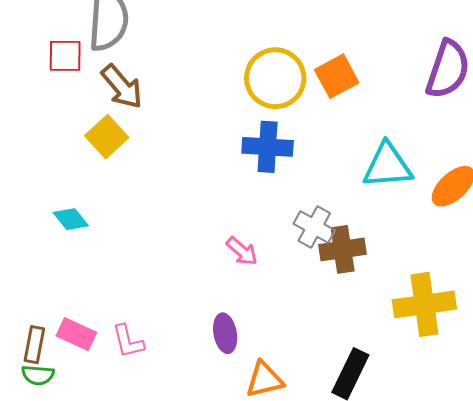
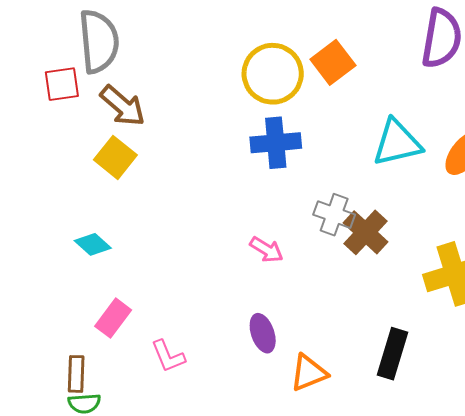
brown cross: (343, 249) -> (366, 232), turned -30
pink rectangle: (76, 334) -> (113, 318), moved, turned -69

